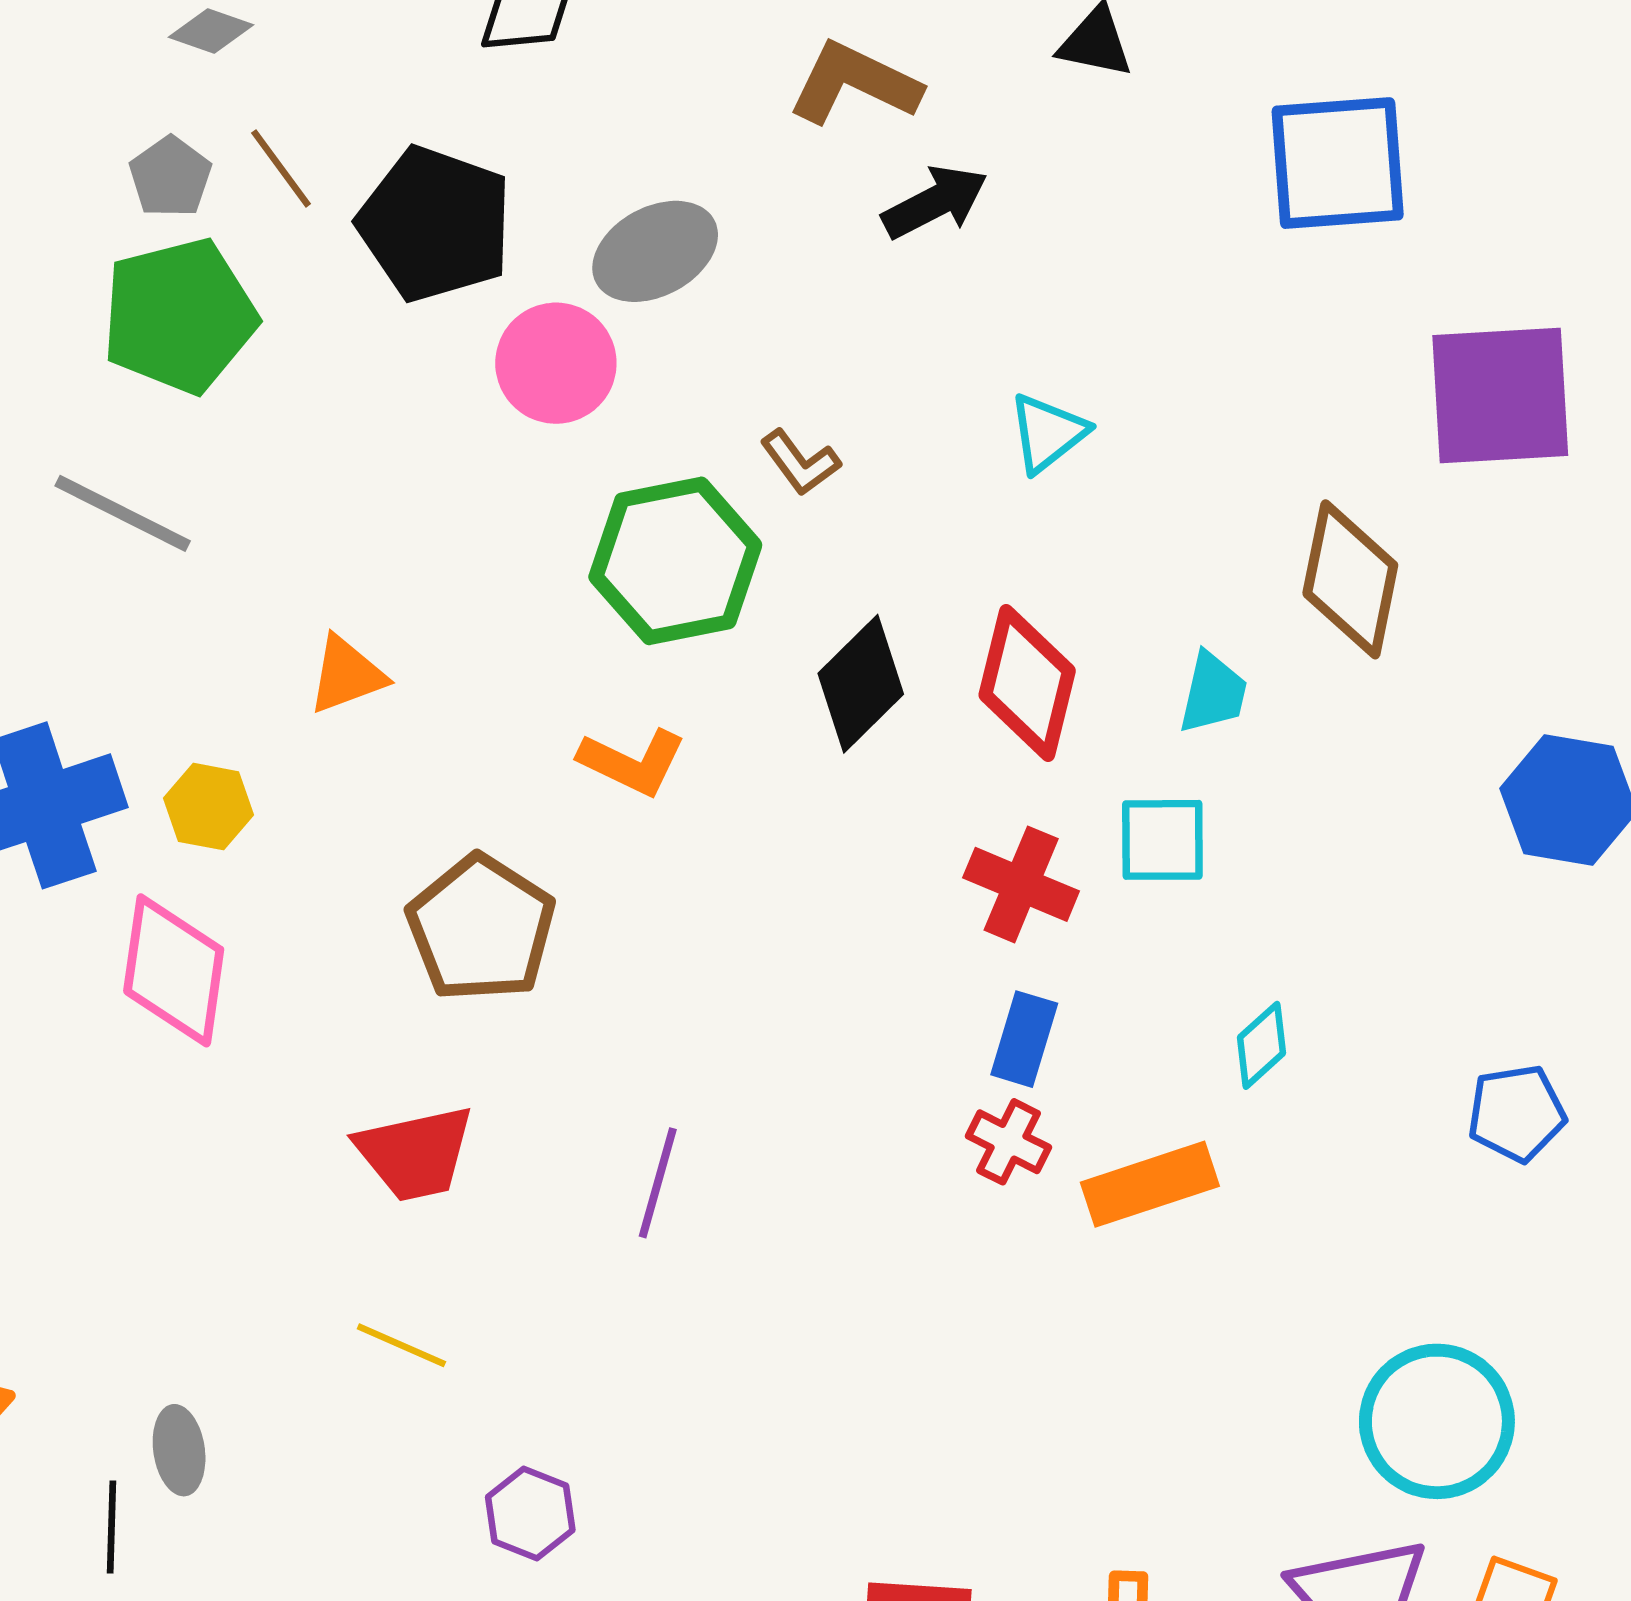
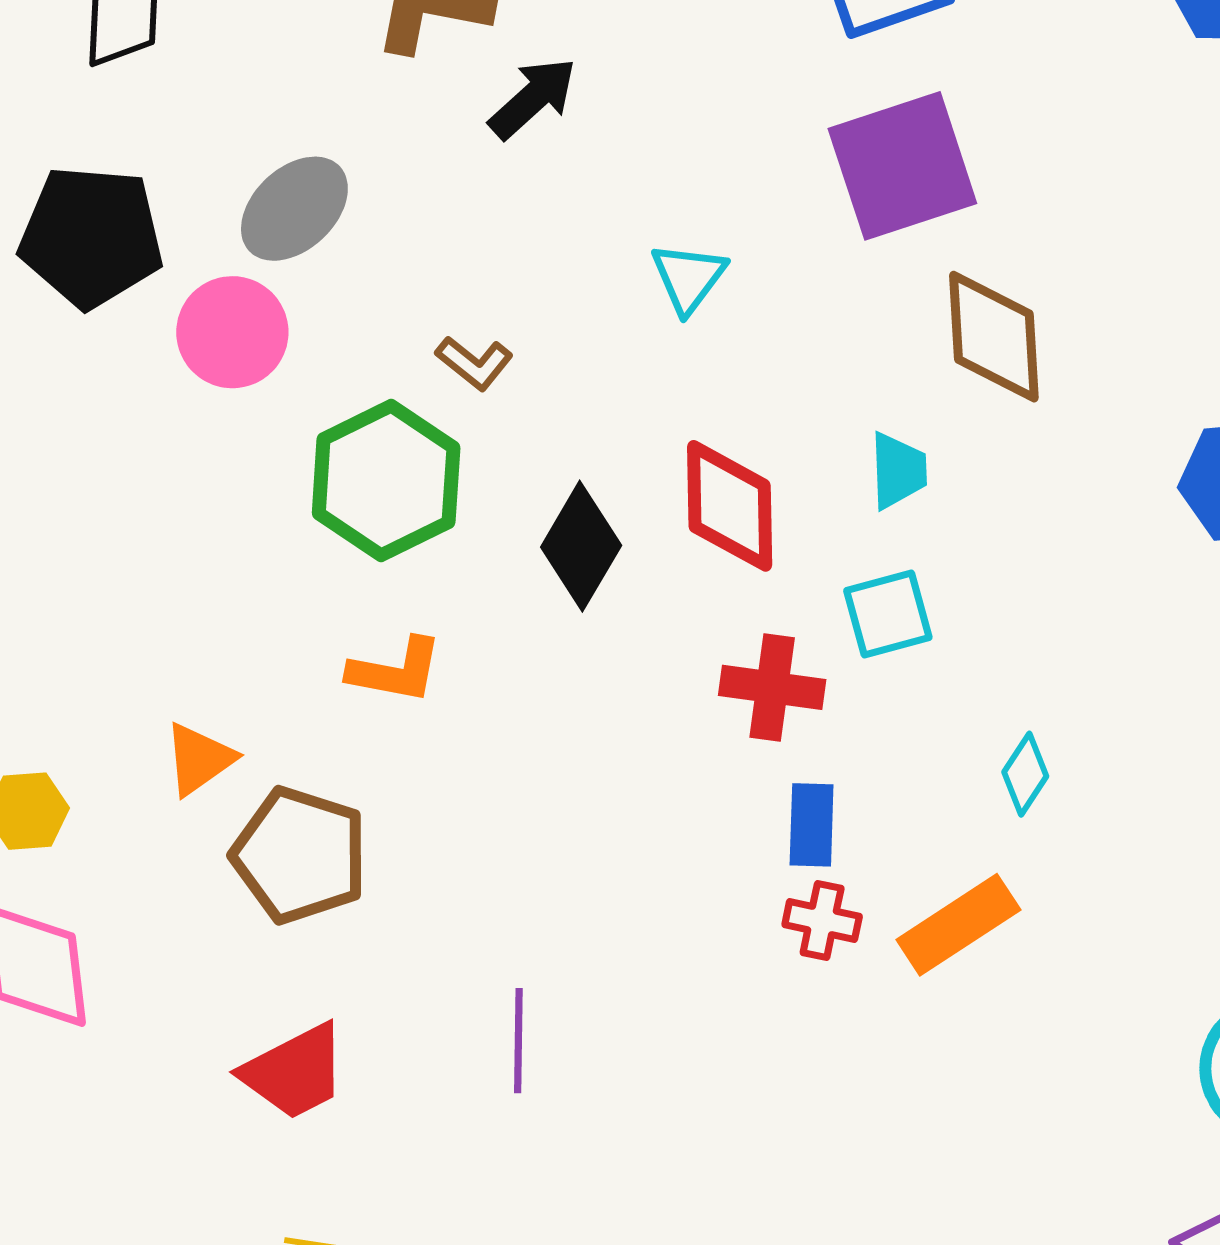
purple square: (1500, 395) -> (902, 166), moved
orange triangle: (347, 675) -> (199, 759), moved

